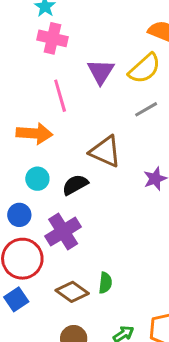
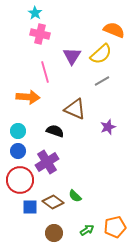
cyan circle: (37, 179) -> (18, 131), moved
black semicircle: (75, 185) -> (55, 131), turned 48
green semicircle: (105, 283) -> (75, 196), turned 128
blue square: (16, 299) -> (30, 207), moved, turned 35

